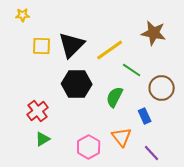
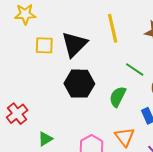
yellow star: (23, 15) -> (25, 14), size x1.5
yellow line: (110, 50) -> (113, 28), moved, turned -68
red cross: (38, 111) -> (17, 114), moved

